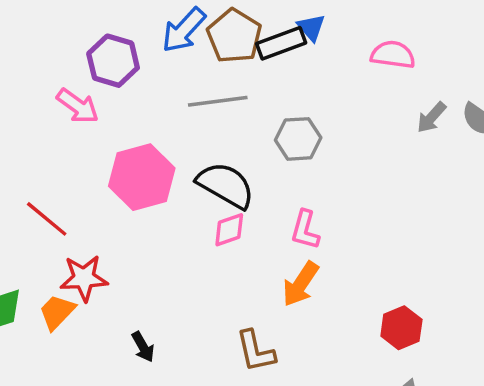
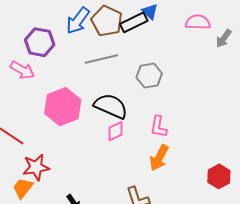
gray arrow: (431, 117) -> (224, 38), moved

